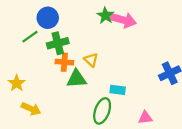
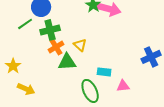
orange cross: (64, 62) -> (56, 47), turned -35
green ellipse: (102, 111) -> (90, 91), turned -45
pink triangle: (145, 118) -> (123, 86), moved

